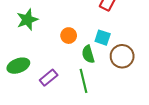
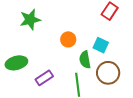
brown circle: (122, 56) -> (108, 73), moved

